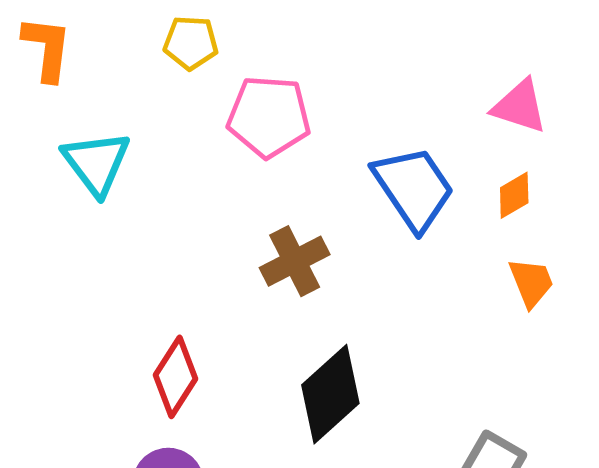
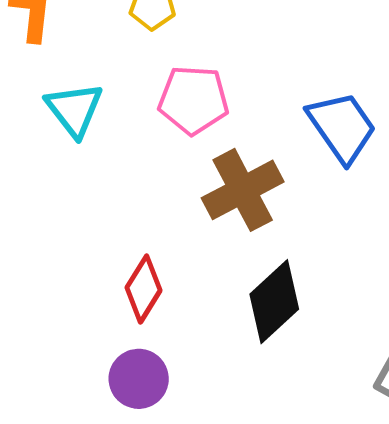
pink pentagon: (269, 117) -> (193, 100), moved
brown cross: (295, 261) -> (243, 190), size x1.4

